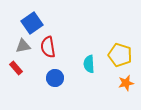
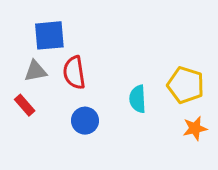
blue square: (32, 23) -> (49, 35), turned 30

